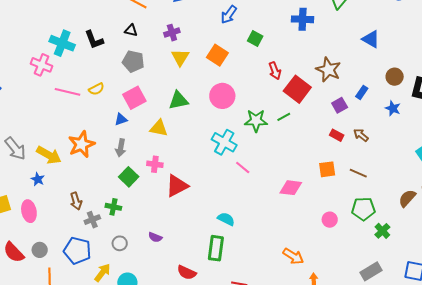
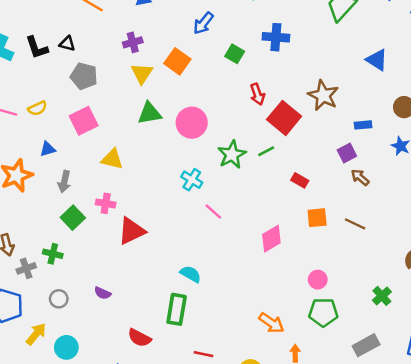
blue cross: (303, 19) -> (276, 37), moved
black triangle: (131, 30) -> (67, 44), moved
orange square: (217, 55) -> (177, 61), moved
blue rectangle: (362, 92) -> (363, 125), turned 48
green triangle: (178, 100) -> (150, 113), moved
purple square: (340, 105) -> (347, 153), moved
blue triangle: (121, 119) -> (48, 149), moved
green star: (256, 121) -> (232, 155), turned -30
red rectangle: (337, 135) -> (300, 180), moved
cyan cross: (224, 142) -> (192, 180), size x0.7
pink diamond: (291, 188) -> (271, 239), turned -40
green pentagon: (363, 209) -> (323, 312), moved

